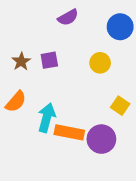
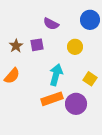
purple semicircle: (68, 17) -> (51, 24), moved, turned 56
cyan arrow: (47, 118) -> (56, 75), moved
orange rectangle: (69, 132) -> (52, 99), turned -30

